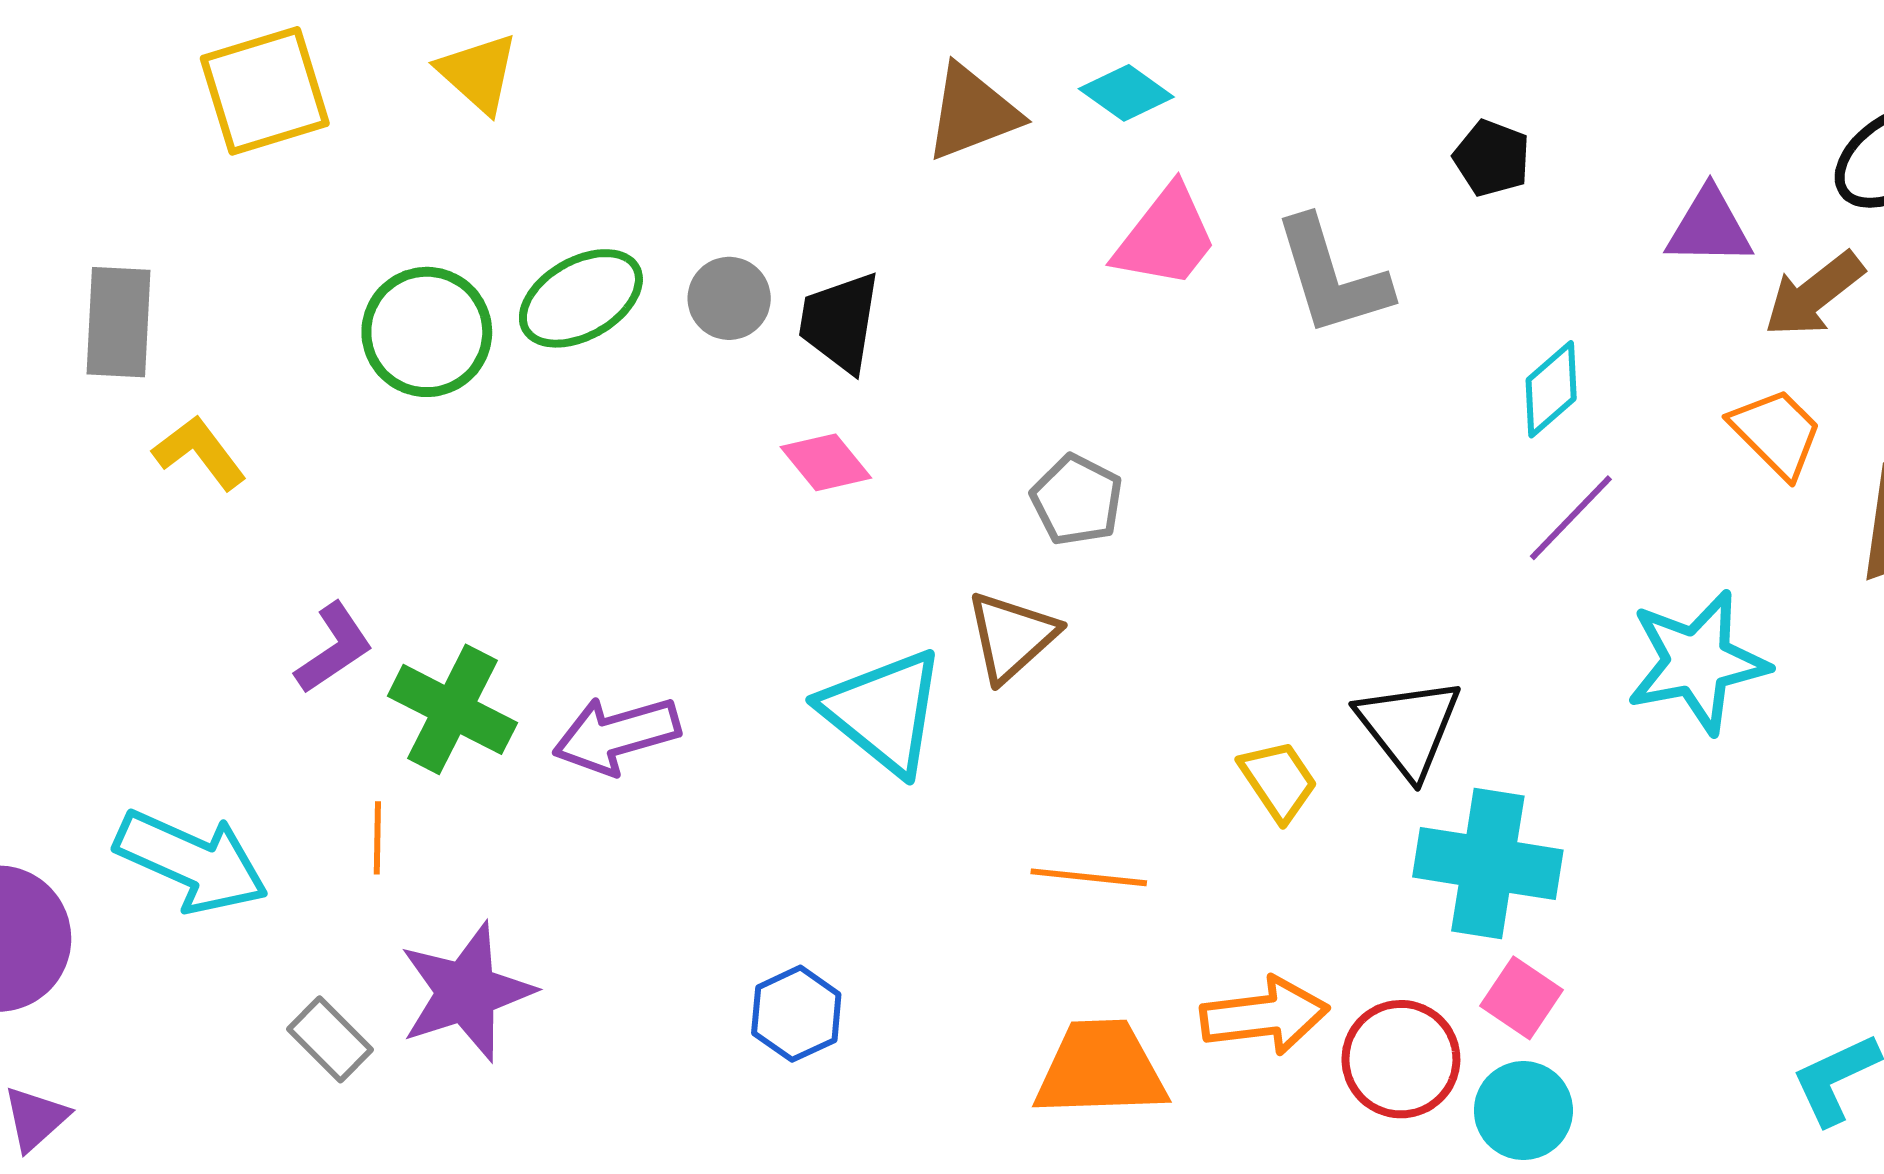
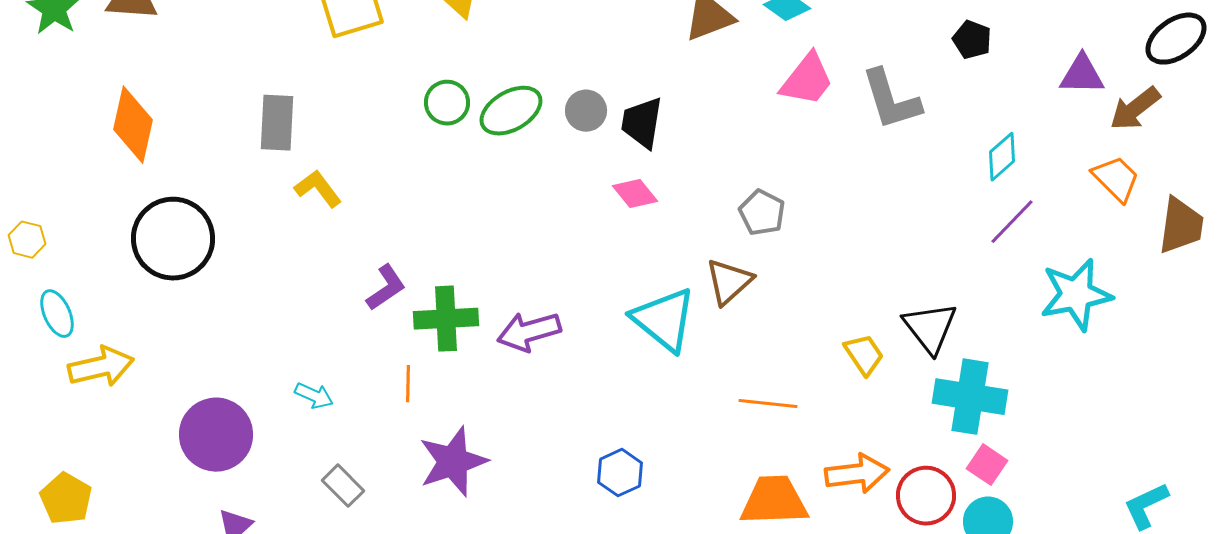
green circle: (427, 332) -> (447, 103), moved, size x0.7
green cross: (452, 709) -> (446, 319), turned -30
cyan arrow: (192, 862) -> (314, 396), size x0.5
gray rectangle: (330, 1039) -> (343, 486), moved

